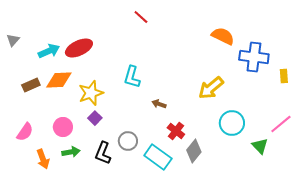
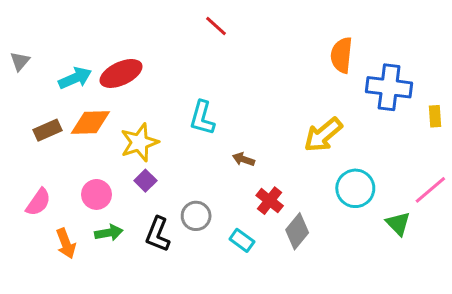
orange semicircle: (223, 36) -> (342, 55), turned -110
cyan rectangle: (158, 157) -> (242, 240), size x0.6

